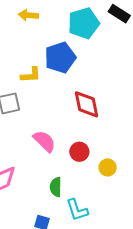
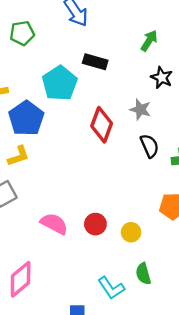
blue pentagon: (60, 58) -> (26, 118), moved
red diamond: (86, 104) -> (102, 125), moved, turned 48
green semicircle: (56, 187) -> (143, 274), moved

